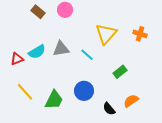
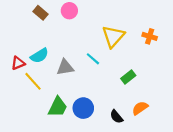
gray triangle: (61, 49) -> (65, 67), moved
blue circle: (84, 91) -> (83, 108), moved
yellow line: (25, 92) -> (33, 81), moved

